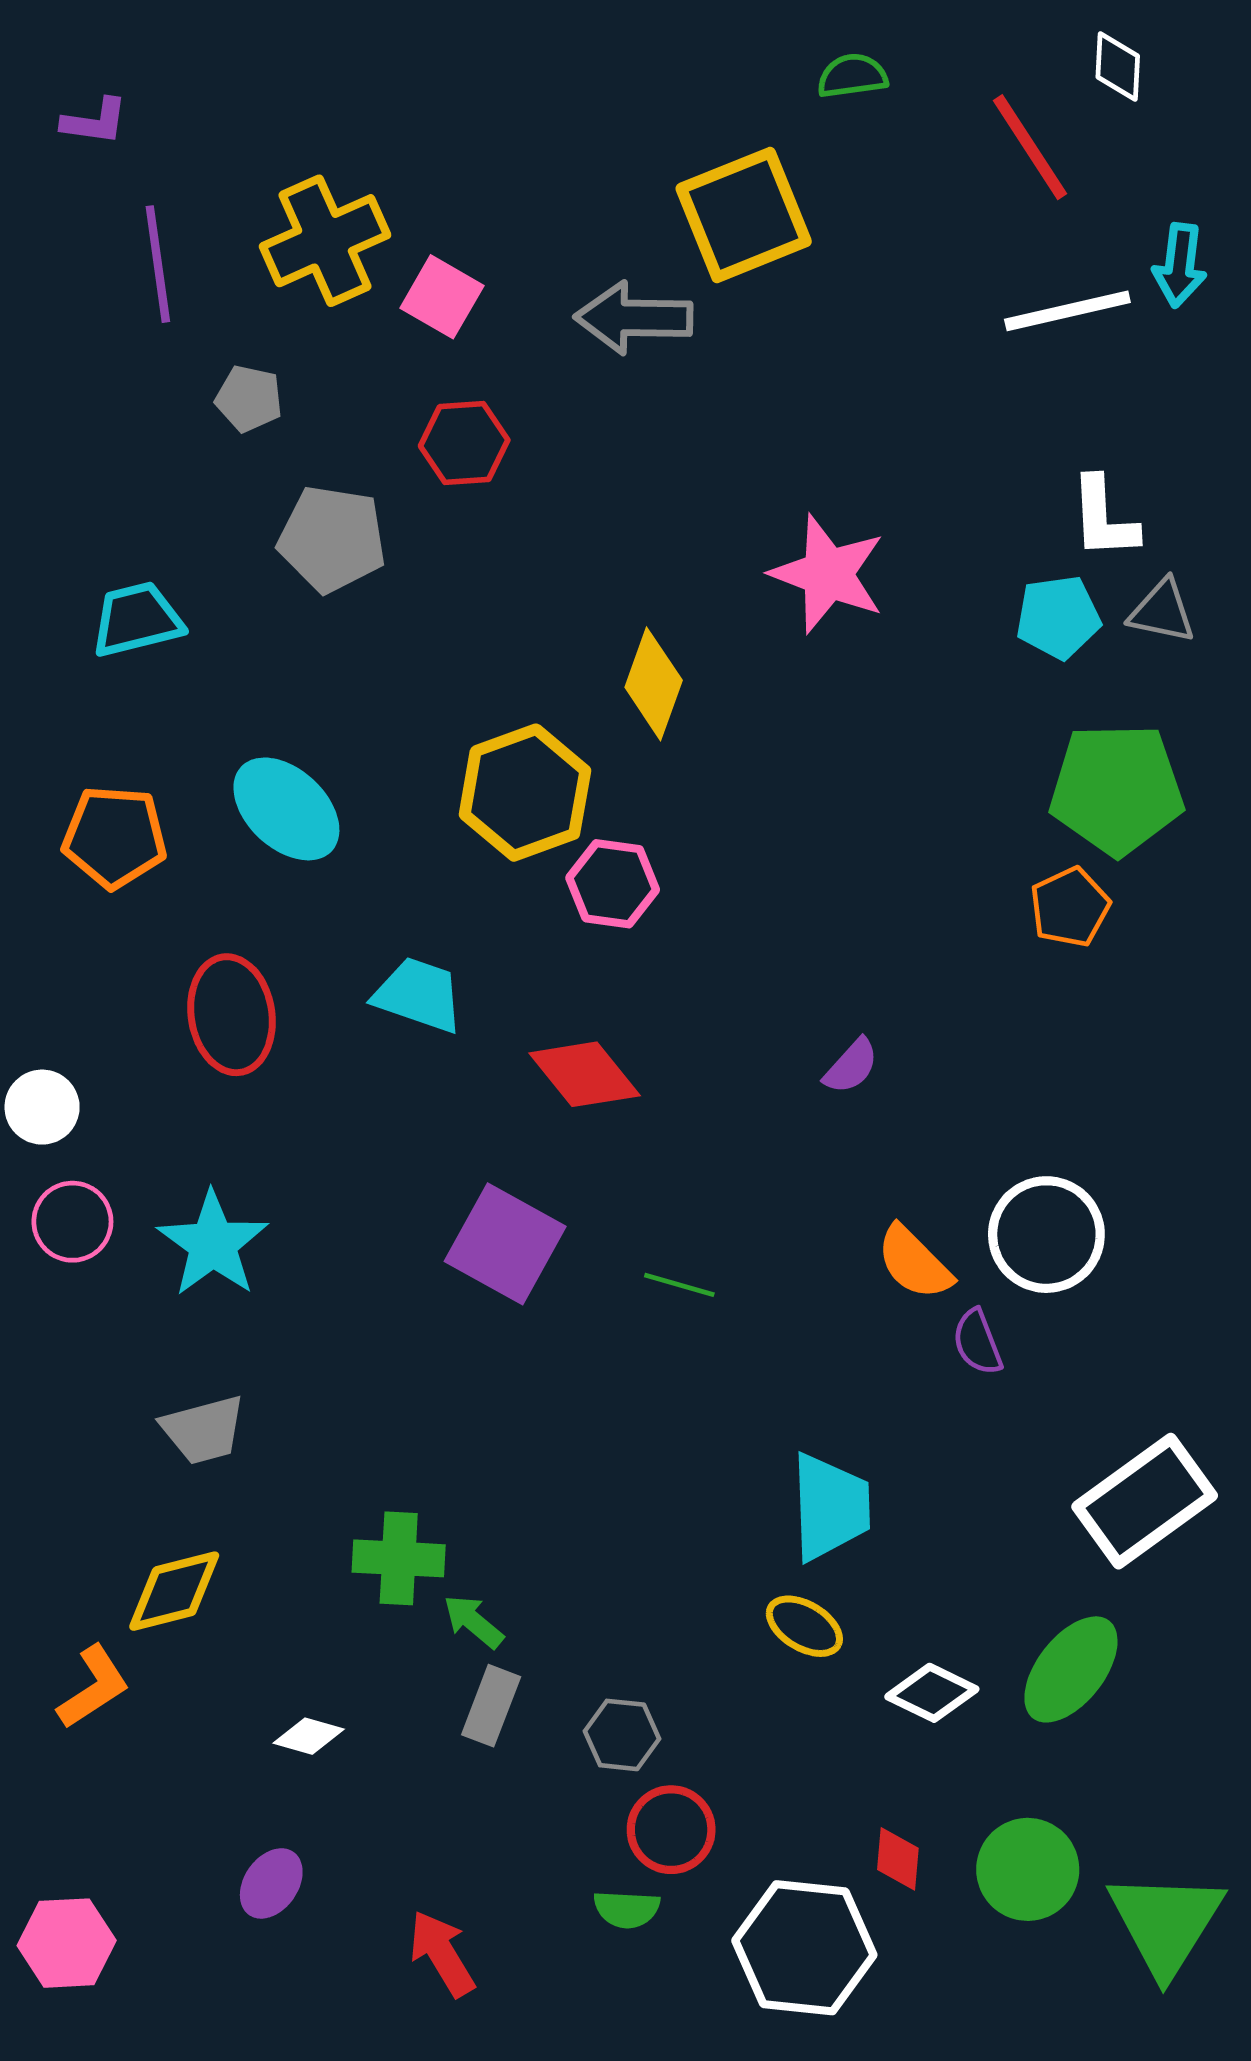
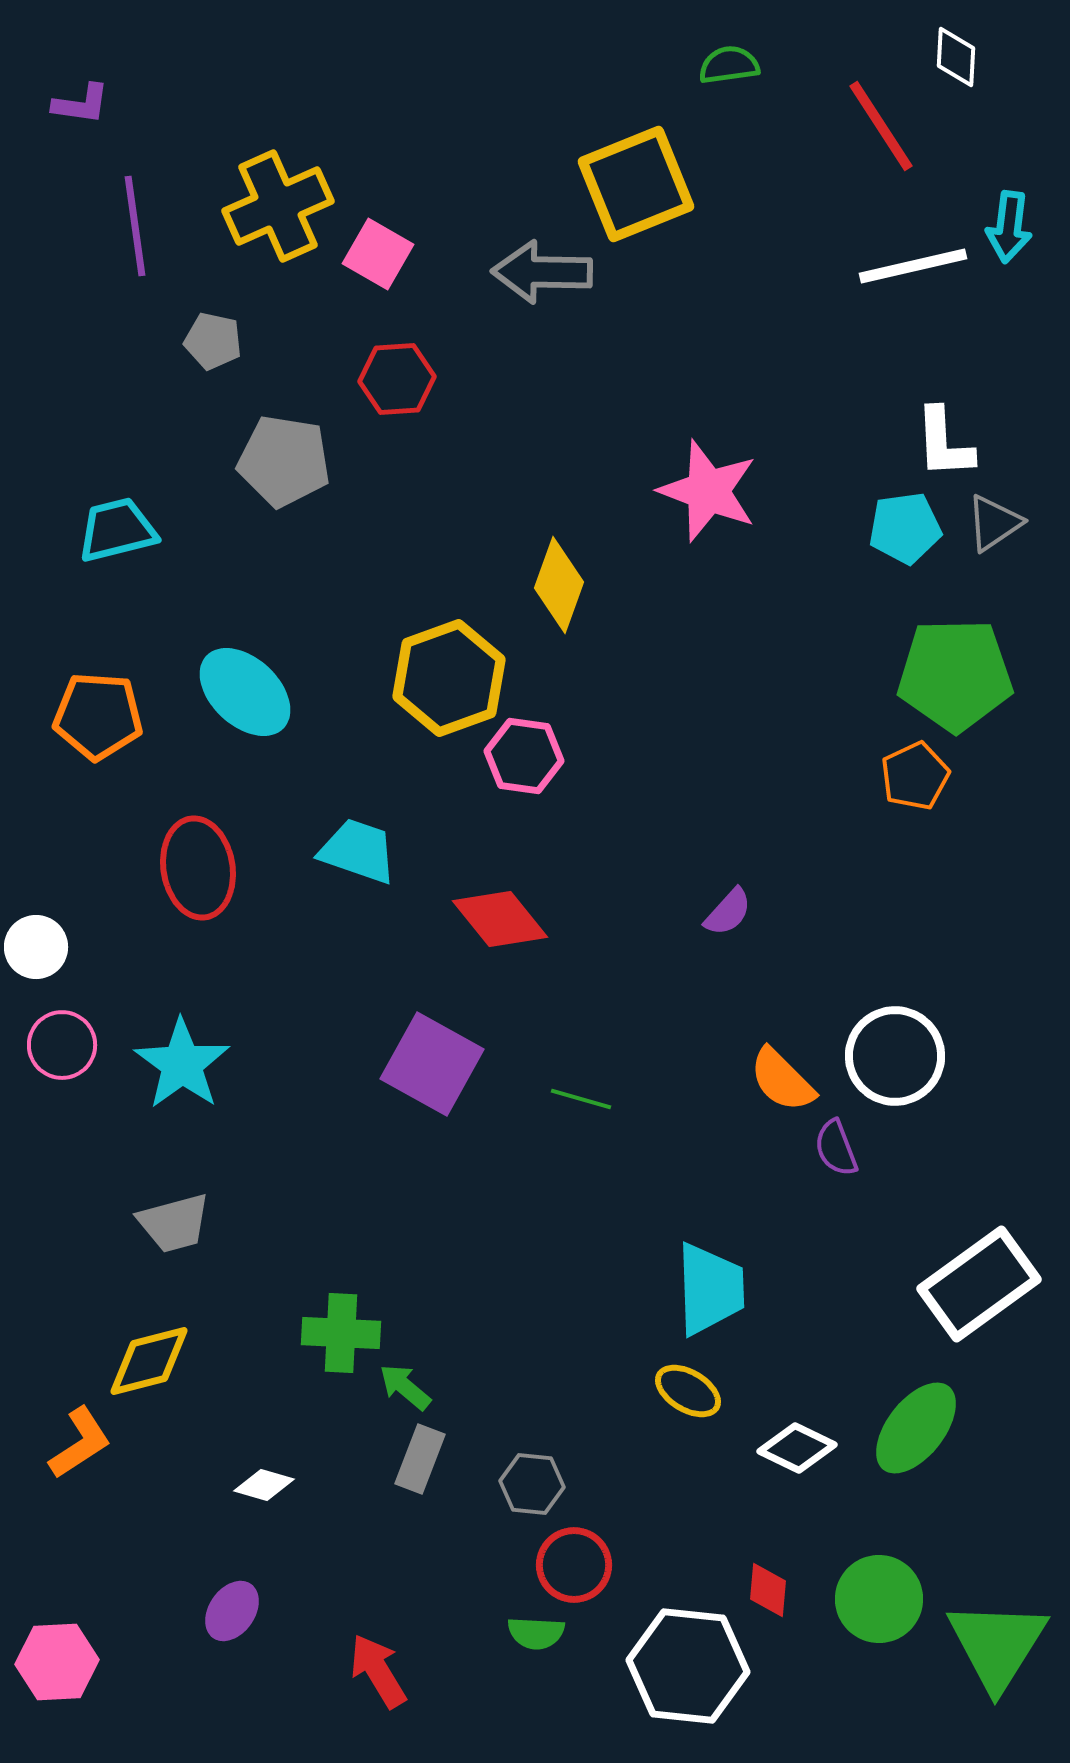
gray triangle: (1162, 611) -> (994, 523), turned -46

